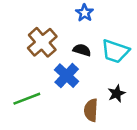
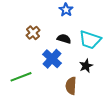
brown cross: (42, 42) -> (33, 33), size x0.6
black star: (117, 94) -> (86, 66), moved

